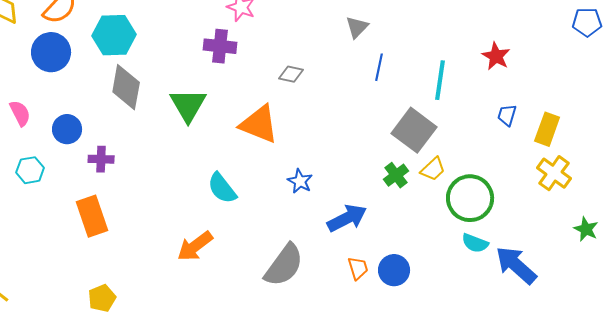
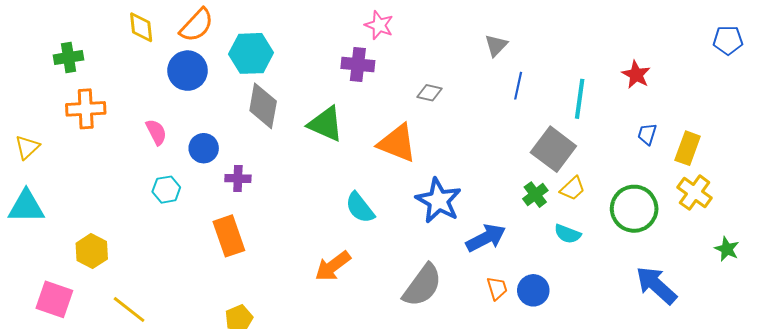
green triangle: (188, 105) -> (326, 124), turned -36
blue star: (300, 181) -> (439, 201), size x1.8
green circle: (470, 198) -> (634, 209), moved
cyan semicircle: (475, 243) -> (568, 234), moved

